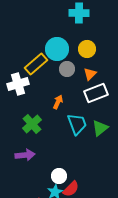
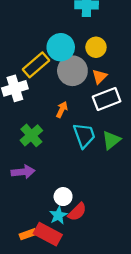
gray circle: (67, 69) -> (72, 71), size x1.6

